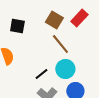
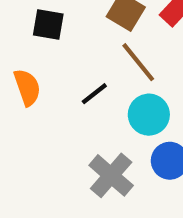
black line: (41, 74) -> (94, 94), moved

